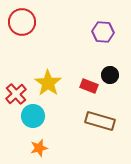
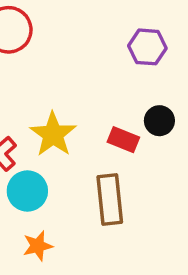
brown rectangle: (100, 121) -> (110, 200), moved, turned 68

